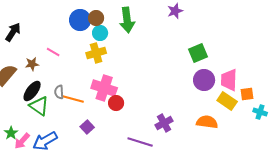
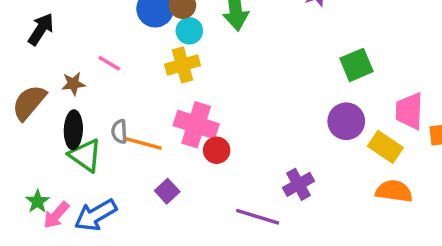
purple circle: (204, 80) -> (346, 121), moved
black ellipse: (32, 91) -> (73, 130), turned -35
yellow rectangle: (227, 101) -> (385, 147), moved
orange semicircle: (207, 122) -> (394, 191), moved

